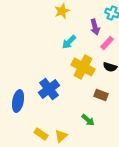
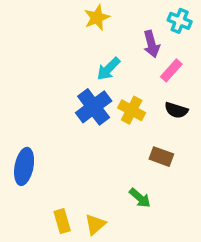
yellow cross: (83, 67) -> (132, 110), size x0.7
blue cross: (49, 89) -> (94, 107), moved
yellow rectangle: (41, 134) -> (62, 221), turned 40

